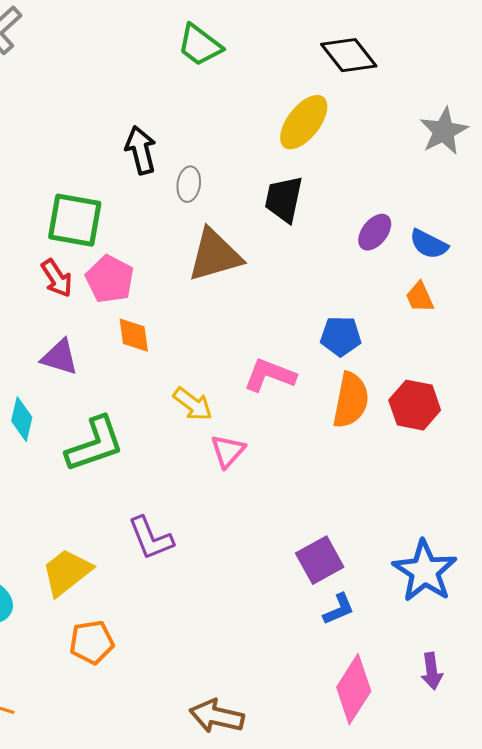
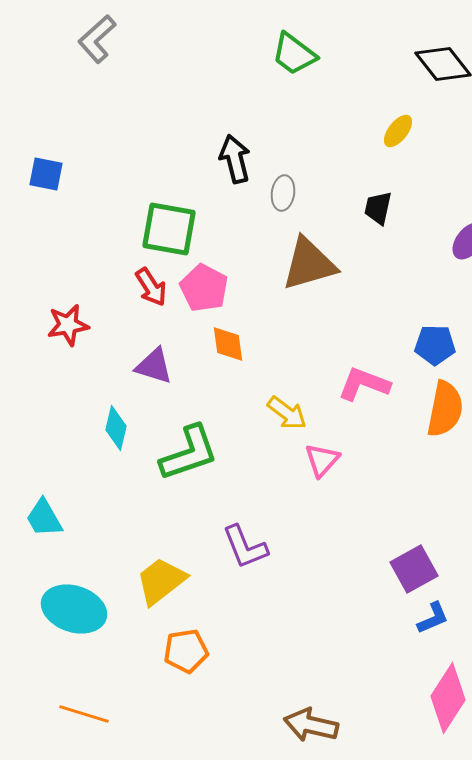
yellow ellipse: (304, 122) -> (398, 131), size x0.6
black trapezoid: (284, 199) -> (378, 208), size x0.7

